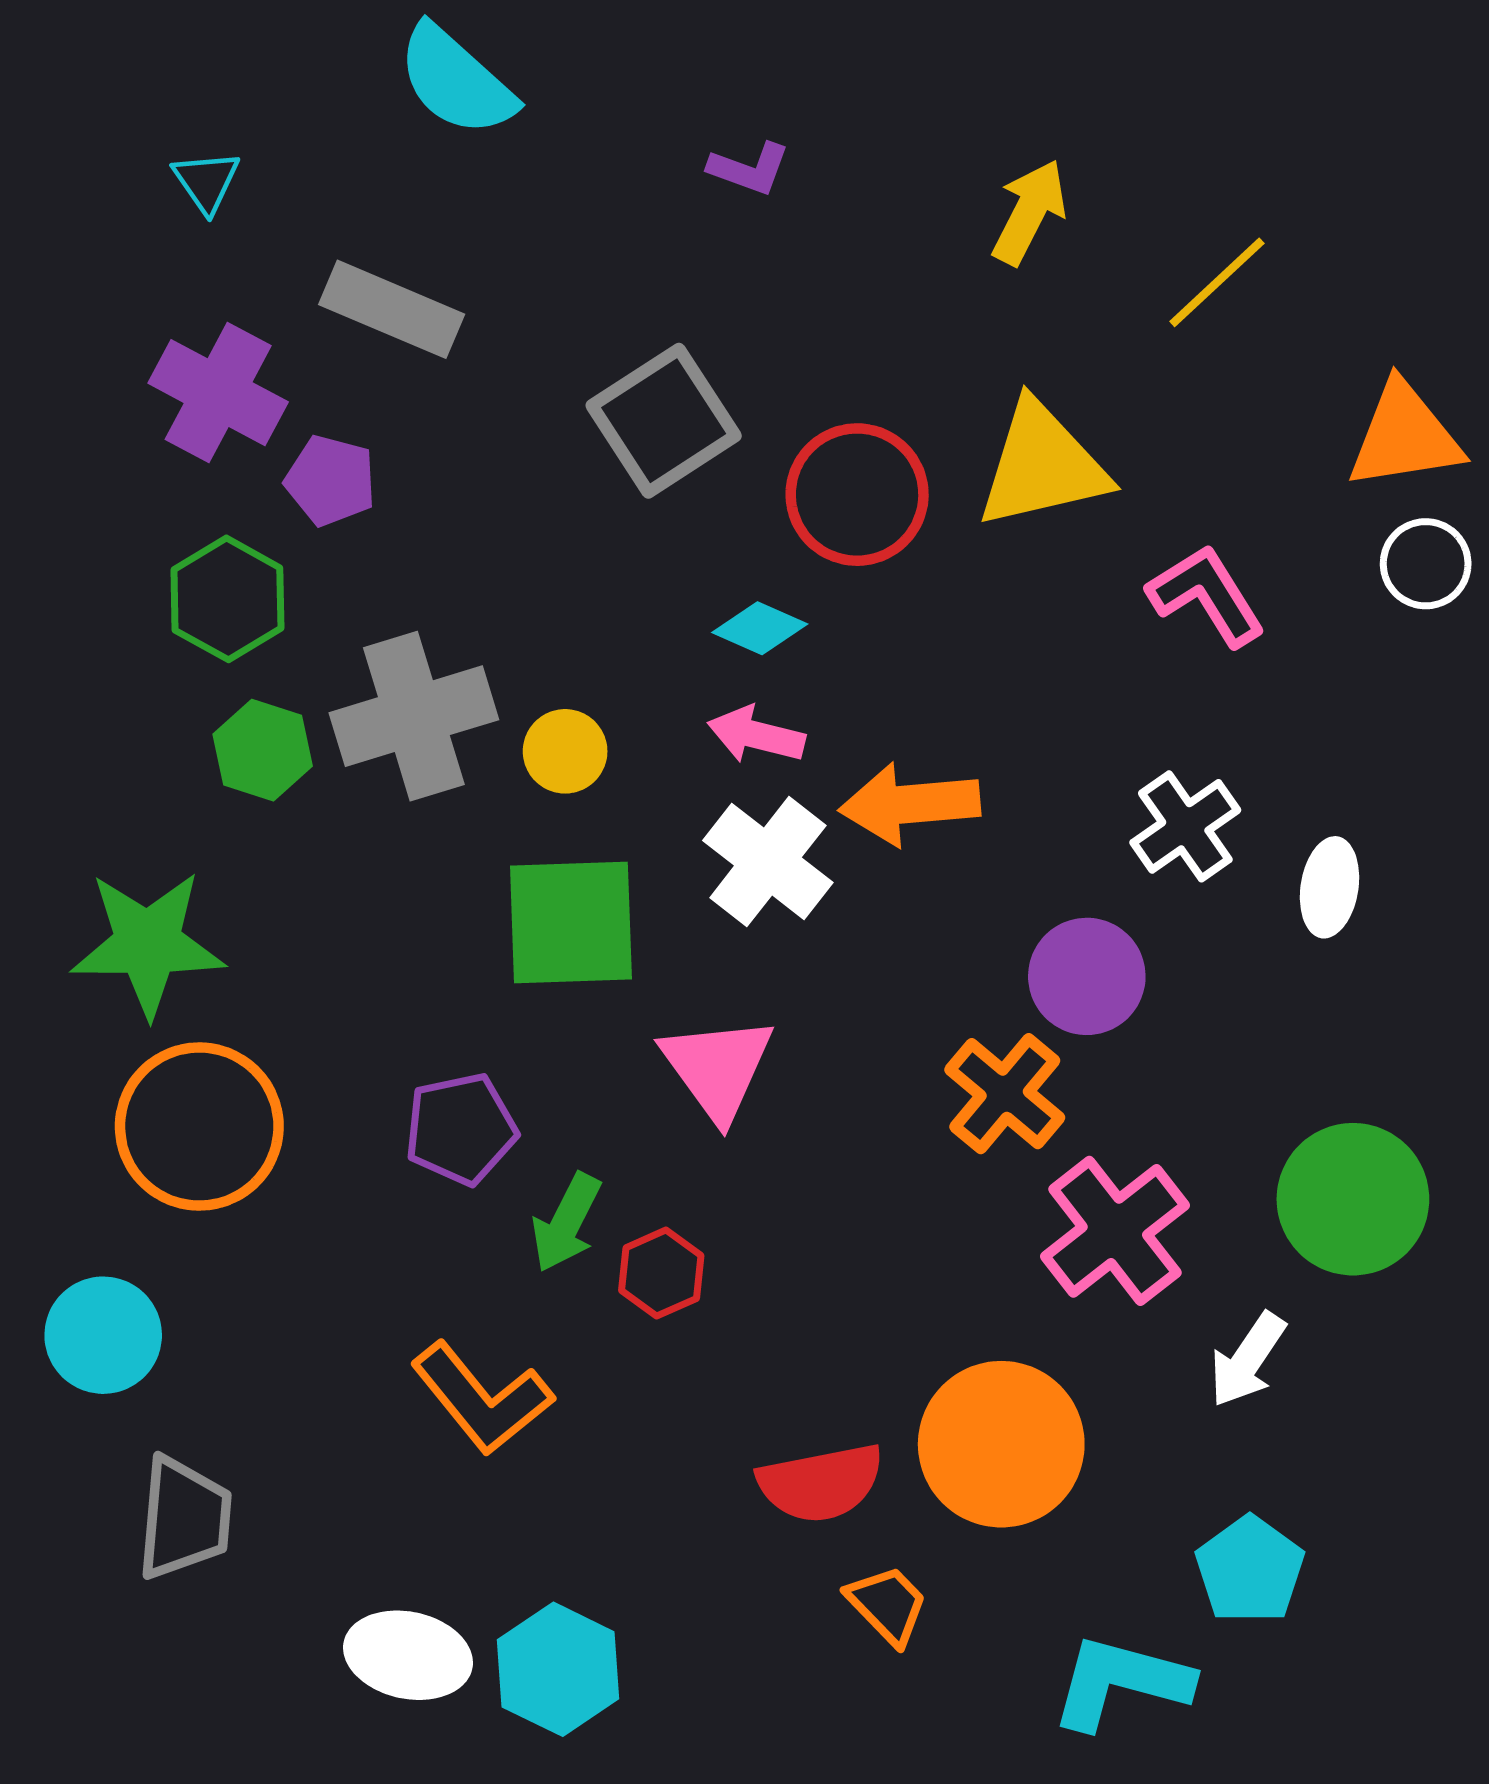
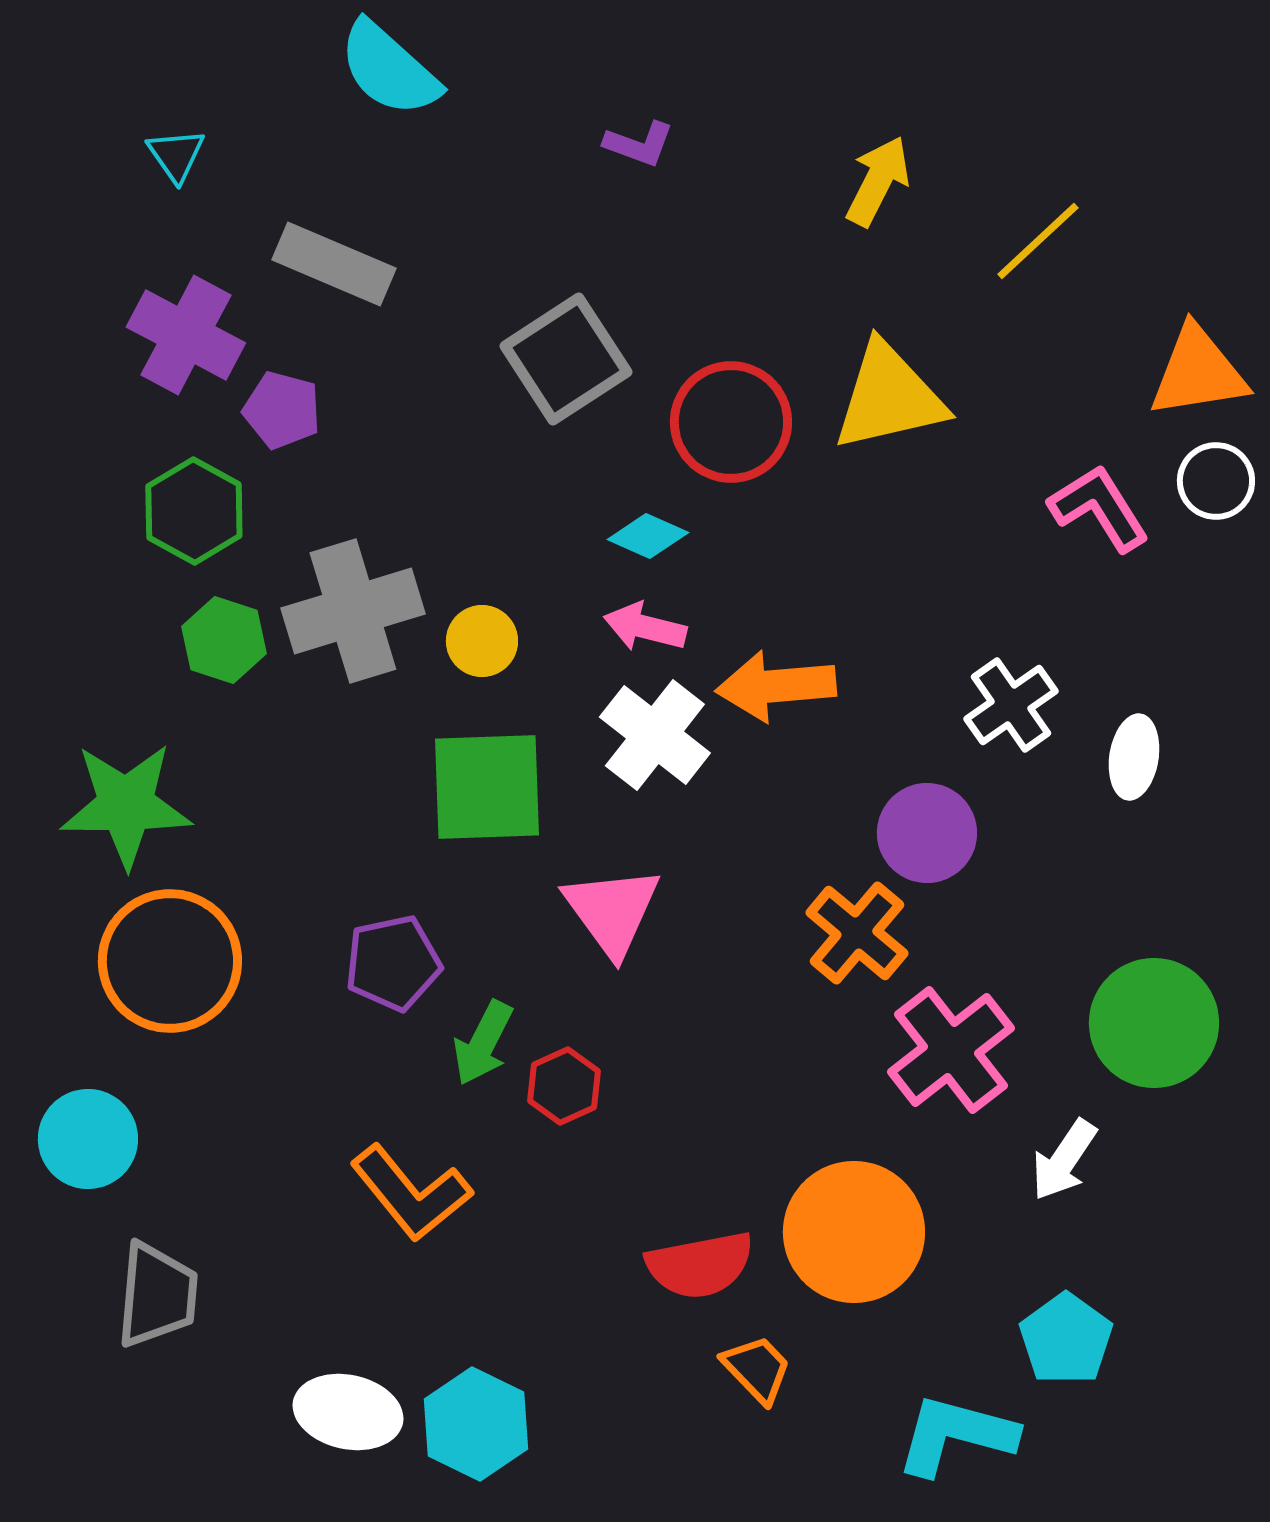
pink L-shape: (1206, 595) -> (1099, 508), moved

